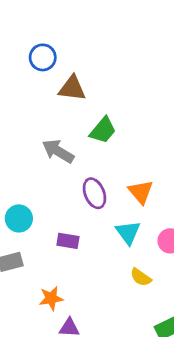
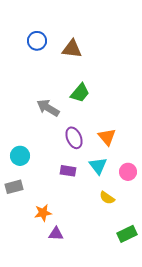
brown triangle: (72, 88) -> (72, 49), moved
purple rectangle: (68, 241) -> (68, 171), moved

